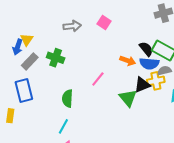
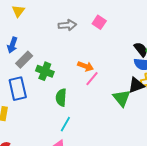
yellow triangle: (27, 40) -> (18, 11), moved
green cross: (56, 58) -> (45, 71), moved
orange arrow: (128, 61) -> (85, 66), moved
cyan line: (63, 126) -> (65, 124), moved

